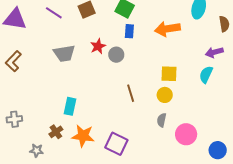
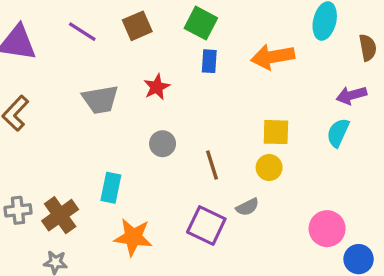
gray circle: (116, 55) -> (163, 144), moved
gray semicircle: (162, 120) -> (247, 207), moved, turned -128
brown cross: (56, 132) -> (60, 215), moved, size x1.5
pink circle: (186, 134) -> (327, 229), moved
purple square: (116, 144) -> (206, 226), moved

